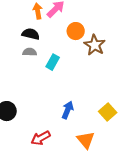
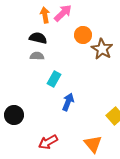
cyan rectangle: (53, 62) -> (54, 79), moved
blue arrow: (68, 110) -> (68, 102), moved

